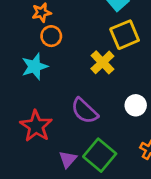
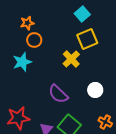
red star: (36, 126) -> (18, 118), moved, turned 30

